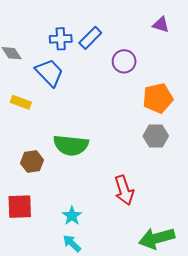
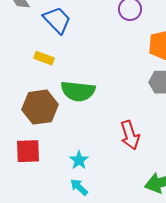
yellow rectangle: (21, 102) -> (44, 58), moved
brown hexagon: (32, 162) -> (40, 107), size x1.6

